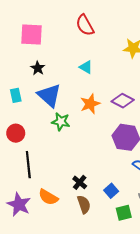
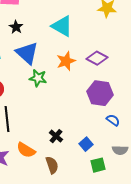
cyan triangle: (86, 67) -> (62, 26), size x1.6
brown semicircle: (84, 204) -> (52, 165), moved

